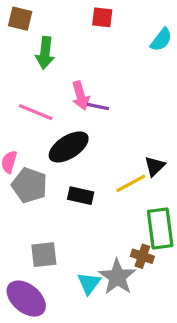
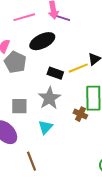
pink line: (36, 112) -> (24, 17), turned -45
black rectangle: (81, 196) -> (55, 73), moved
gray star: (117, 277) -> (49, 98), moved

